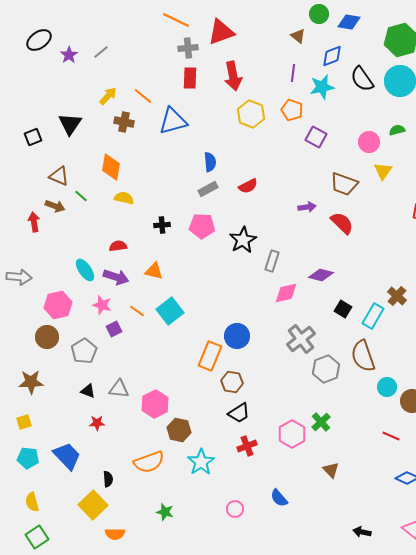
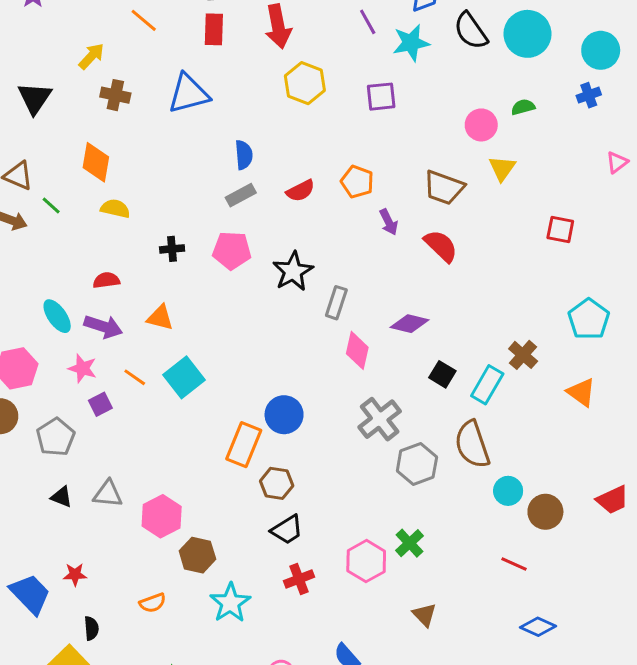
purple line: (293, 73) -> (368, 22), turned -36
orange line: (143, 96) -> (144, 20), moved
orange pentagon: (292, 110) -> (357, 182), moved
purple square: (316, 137) -> (381, 97), moved, turned -35
purple arrow: (307, 207) -> (389, 222), turned 72
pink diamond: (286, 293) -> (357, 350), turned -65
red star: (97, 423) -> (75, 574), moved
orange semicircle: (149, 462) -> (153, 603), size x0.6

